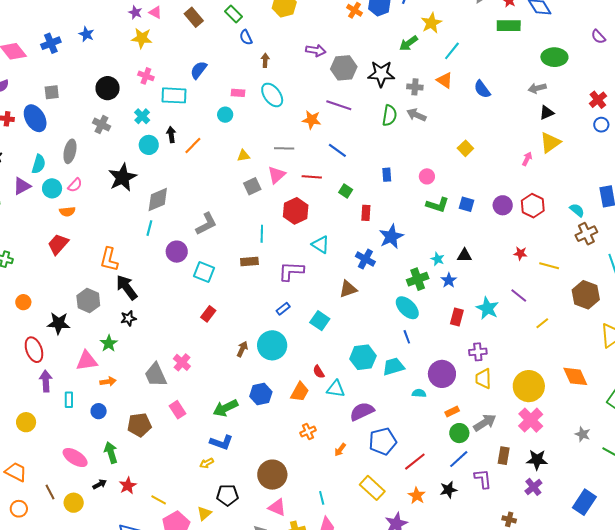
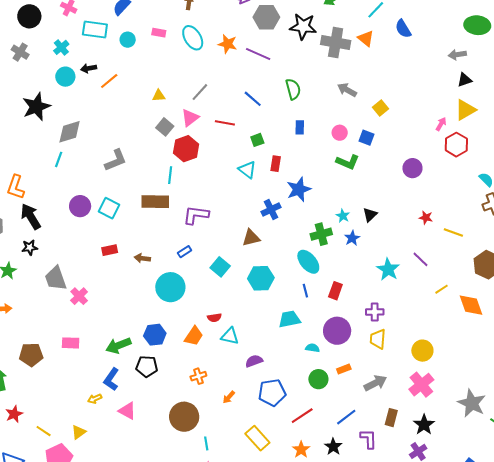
gray cross: (415, 87) -> (336, 43), size x1.8
blue semicircle: (482, 89) -> (403, 29), moved
cyan circle: (225, 115) -> (128, 40), moved
green semicircle: (389, 115) -> (293, 89), moved, turned -30
gray arrow: (416, 115) -> (347, 90), moved
orange star: (312, 120) -> (228, 44), moved
black arrow: (171, 135) -> (89, 68), turned -98
gray line: (284, 148) -> (200, 92), turned -54
gray square: (252, 186) -> (165, 127), turned -30
green square: (346, 191) -> (257, 140), turned 32
blue square: (467, 204) -> (366, 138), moved
red hexagon: (533, 206) -> (456, 145), moved
red hexagon: (296, 211) -> (186, 149), moved
cyan triangle: (321, 244) -> (247, 170), moved
purple circle: (177, 252) -> (80, 206), moved
black triangle: (464, 255) -> (370, 215), turned -49
blue cross: (365, 259) -> (271, 209), turned 30
brown rectangle: (249, 261) -> (155, 202), size x1.5
red rectangle: (208, 314) -> (110, 250), turned 35
red rectangle: (457, 317) -> (335, 291), moved
brown arrow: (242, 349) -> (142, 258), moved, turned -112
cyan hexagon: (363, 357) -> (261, 278), moved
red semicircle: (319, 372) -> (214, 318), turned -72
gray trapezoid: (156, 375) -> (56, 278), moved
orange diamond: (575, 376) -> (471, 305), moved
yellow circle: (529, 386) -> (422, 351), size x0.7
pink rectangle: (178, 410) -> (71, 343), turned -60
purple semicircle: (362, 411) -> (254, 361), size x0.7
green circle: (459, 433) -> (318, 379), moved
gray star: (583, 434) -> (472, 403), size x1.8
blue L-shape: (221, 442) -> (111, 379), turned 100
black star: (537, 460) -> (424, 425), turned 30
brown circle: (272, 475) -> (184, 417), moved
black star: (448, 490) -> (333, 447), turned -30
black pentagon: (227, 495) -> (147, 366), moved
pink triangle: (277, 507) -> (127, 411), moved
yellow triangle: (204, 513) -> (79, 432), moved

